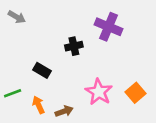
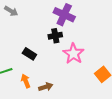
purple cross: (108, 27) -> (64, 15), moved
pink star: (99, 92) -> (73, 54), moved

